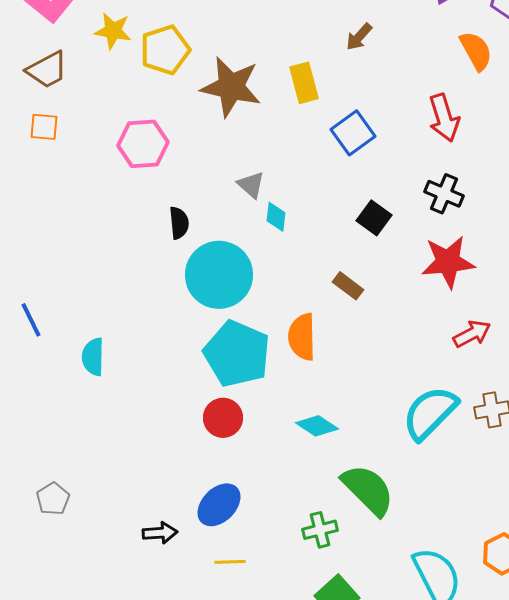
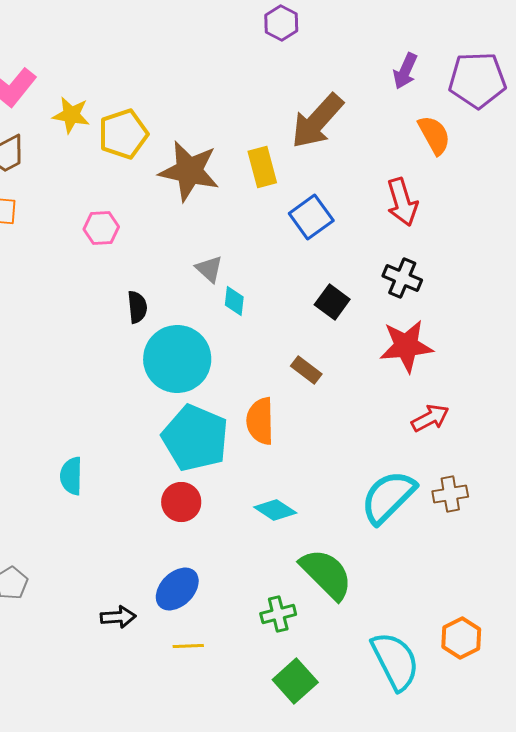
brown arrow: (359, 37) -> (317, 121), size x2.0
pink hexagon: (143, 144) -> (101, 228), size x0.7
cyan semicircle: (93, 357) -> (71, 476), moved

